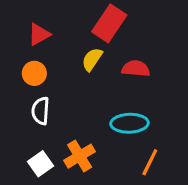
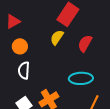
red triangle: (39, 34) -> (13, 21), moved
red semicircle: (136, 69) -> (85, 43), turned -66

